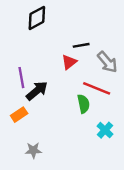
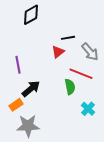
black arrow: (37, 91) -> (31, 89), moved
orange rectangle: (19, 115) -> (16, 105), moved
gray star: (33, 150) -> (28, 126), size x1.6

